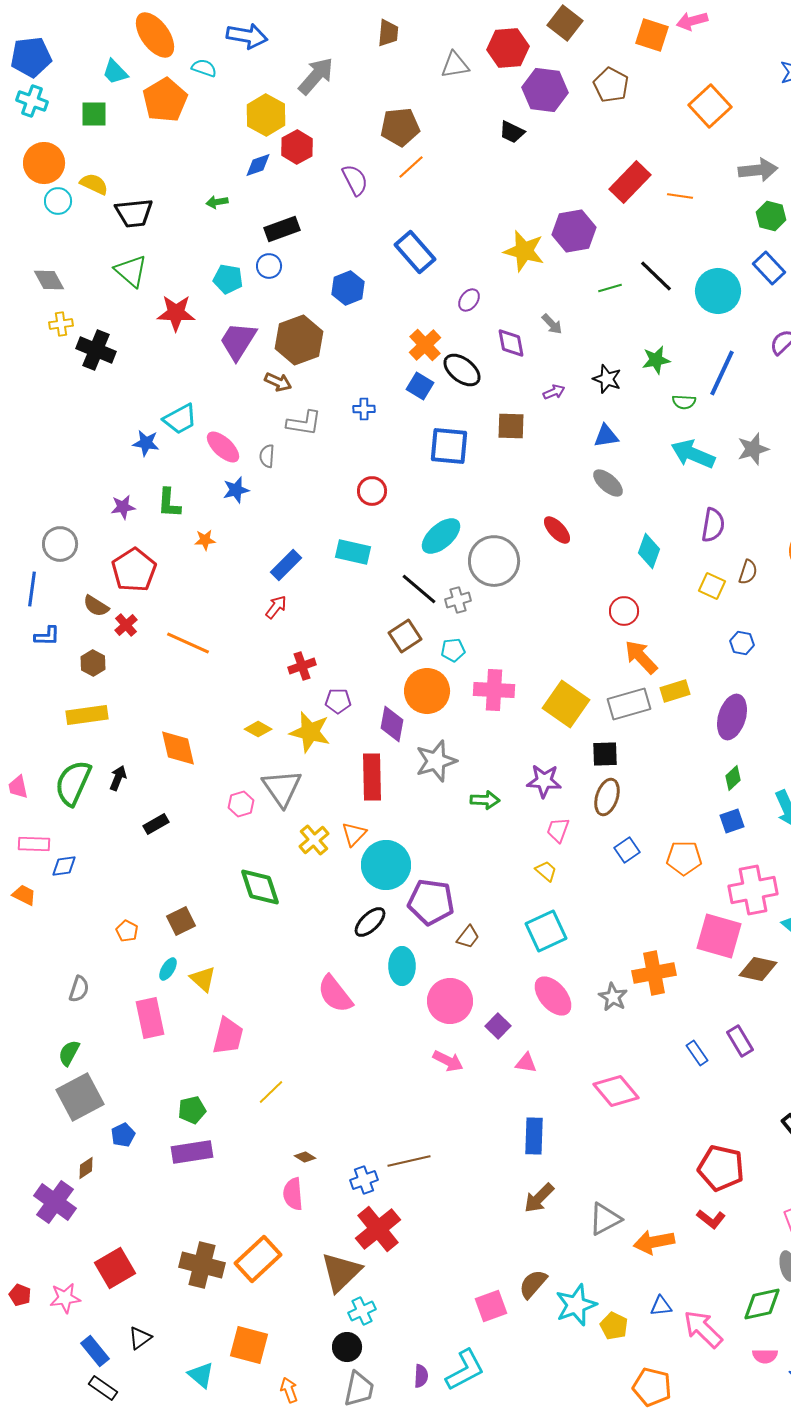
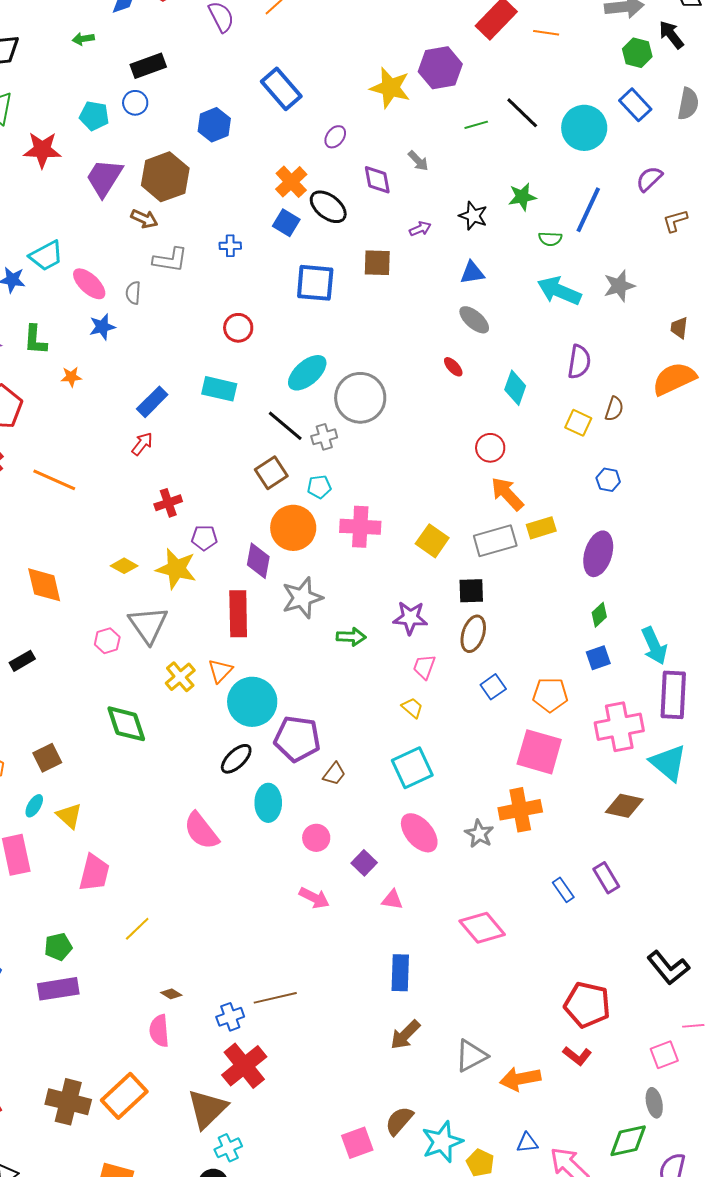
red ellipse: (557, 530) -> (453, 367), moved, size x0.7
yellow square: (566, 704) -> (432, 541), size x0.7
pink square: (719, 936) -> (539, 752), moved
pink circle: (450, 1001) -> (316, 838), size x0.6

